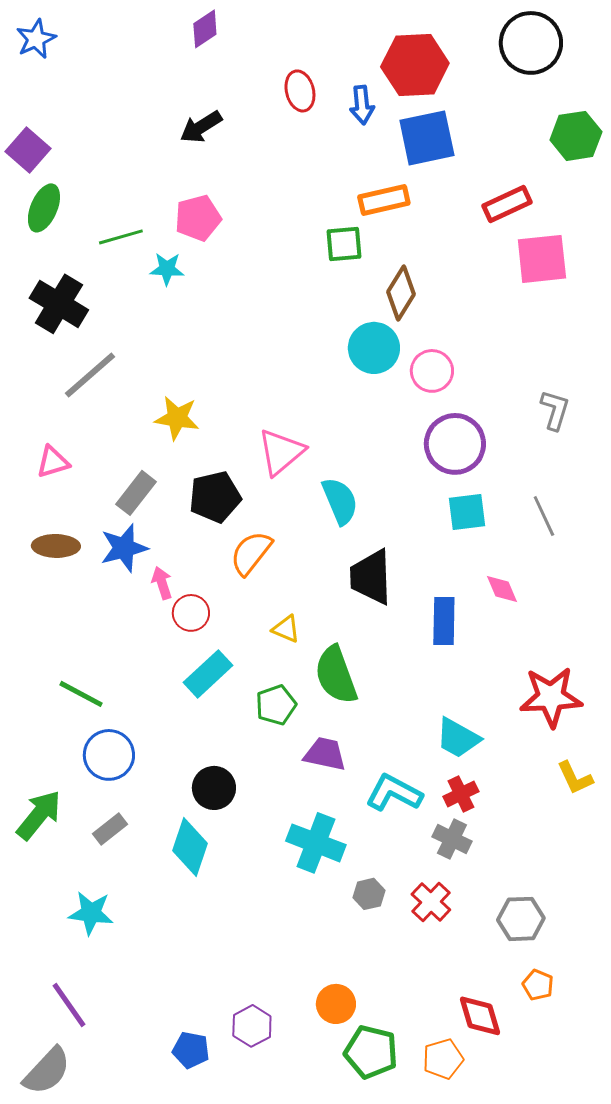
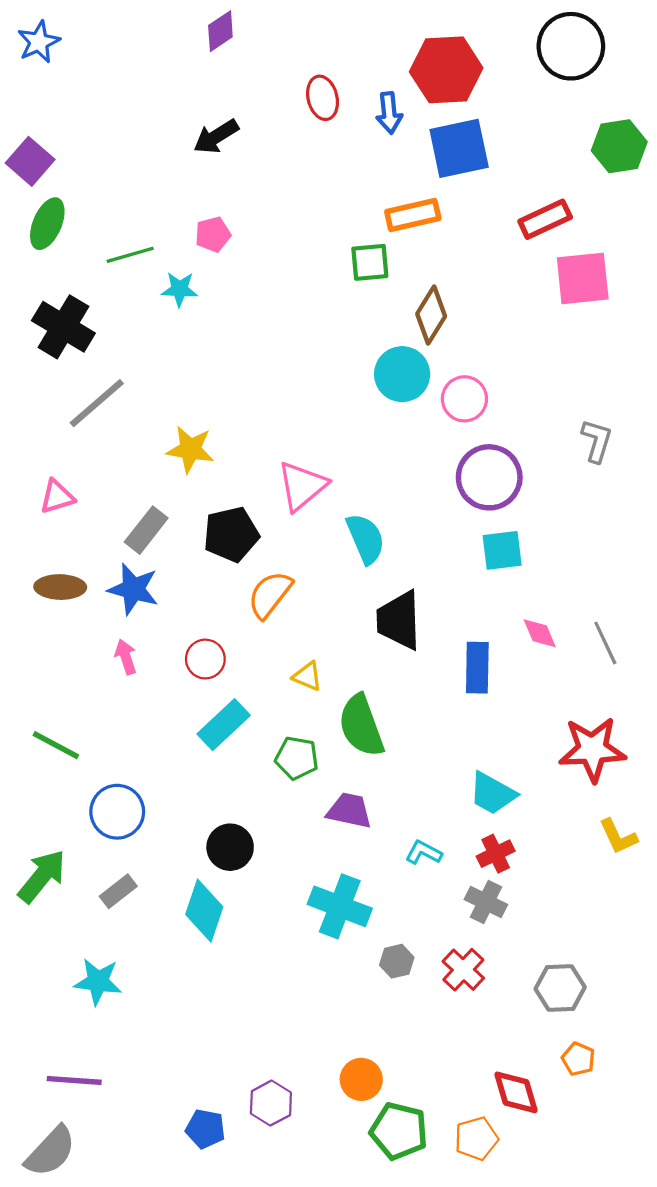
pink pentagon: (198, 218) -> (213, 234), size x0.7
gray line: (544, 516) -> (605, 643), moved
blue star: (124, 548) -> (133, 589), turned 30
pink arrow: (162, 583) -> (126, 657), moved
green line: (81, 694) -> (56, 745), moved
green pentagon: (276, 705) -> (297, 758), turned 30
cyan L-shape: (394, 793) -> (424, 853), size x0.6
purple line: (69, 1005) -> (74, 1080), turned -51

